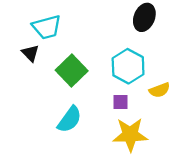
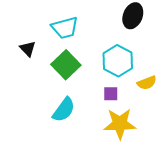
cyan trapezoid: (47, 27) -> (65, 28), moved

